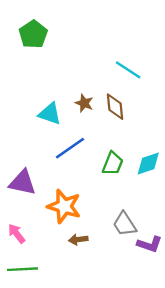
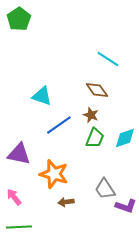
green pentagon: (33, 34) -> (19, 19), moved
brown star: (84, 103) -> (91, 115), moved
brown diamond: (115, 107) -> (97, 90), turned -30

